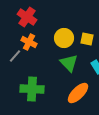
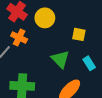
yellow circle: (64, 38) -> (45, 18), moved

